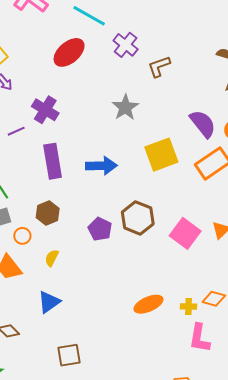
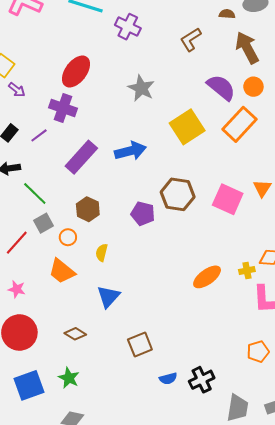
red ellipse: (69, 52) -> (76, 71), moved
brown L-shape: (159, 66) -> (191, 39), moved
purple rectangle: (53, 161) -> (81, 157), turned 64

